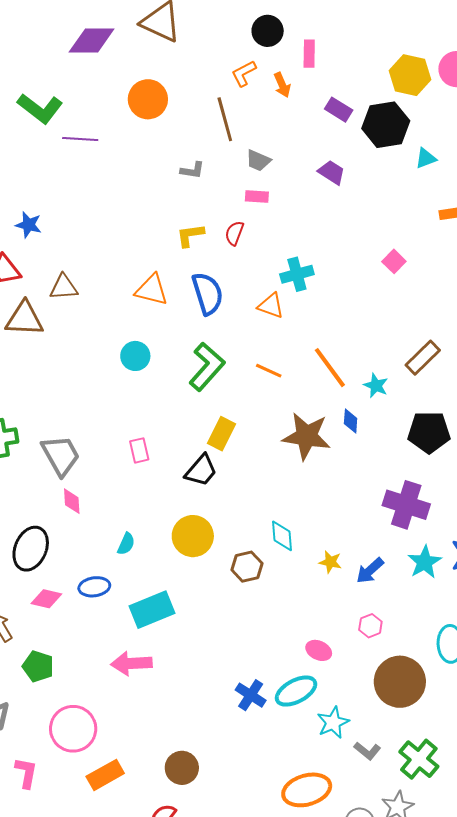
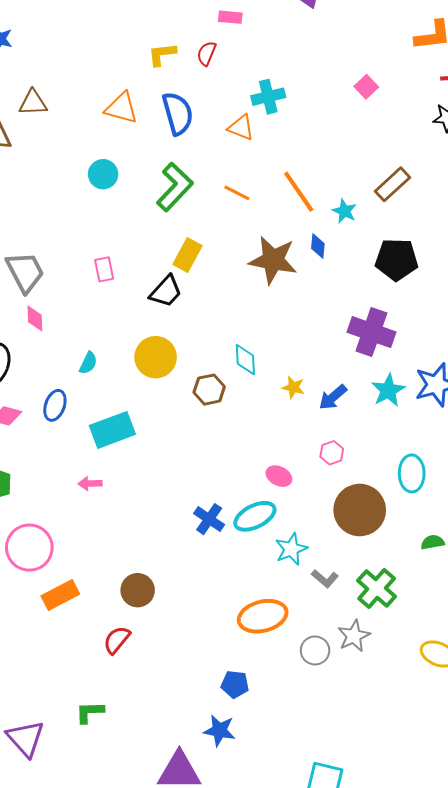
blue ellipse: (94, 587) -> (55, 405), turned -64
pink arrow: (131, 663) -> (90, 484), size x0.6

